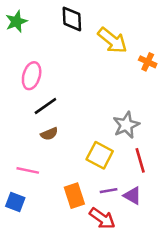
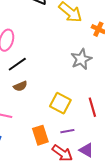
gray star: (126, 125) -> (81, 59), moved
purple triangle: (133, 196) -> (86, 150), moved

